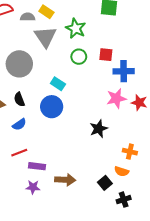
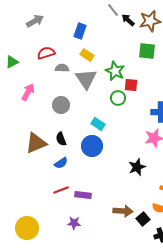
gray semicircle: (28, 17) -> (62, 68), moved
red square: (106, 55) -> (131, 85), moved
gray circle: (19, 64) -> (61, 105), size x0.7
purple rectangle: (37, 166) -> (83, 195), moved
brown arrow: (65, 180) -> (123, 211), moved

